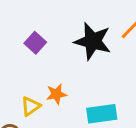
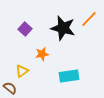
orange star: (56, 94) -> (42, 54), moved

